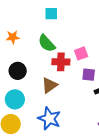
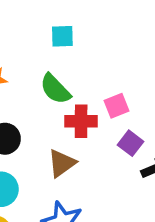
purple square: (89, 75) -> (130, 143), turned 32

